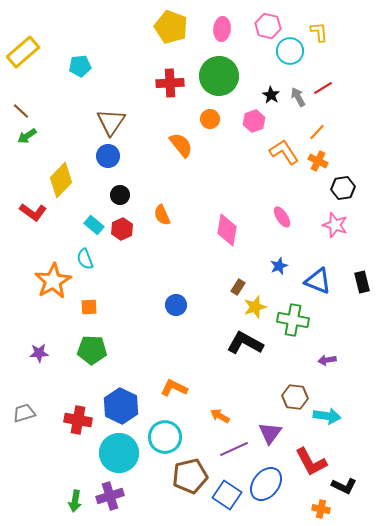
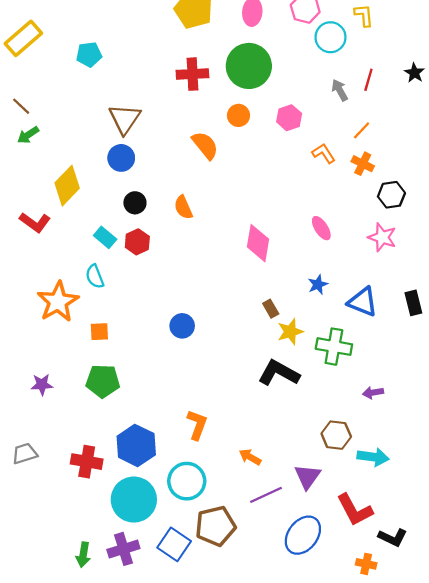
red line: (323, 88) -> (368, 80), turned -42
black star: (271, 95) -> (414, 73), moved
orange L-shape: (284, 152) -> (324, 153), size x0.7
orange semicircle: (162, 215) -> (183, 207), moved
brown rectangle: (238, 287) -> (271, 309), turned -63
blue circle: (176, 305) -> (182, 326), moved
orange L-shape: (174, 388) -> (197, 425), turned 84
blue square: (227, 495) -> (174, 544), moved

